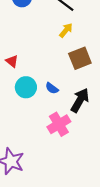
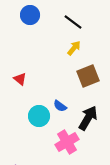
cyan circle: (26, 87) -> (39, 116), moved

